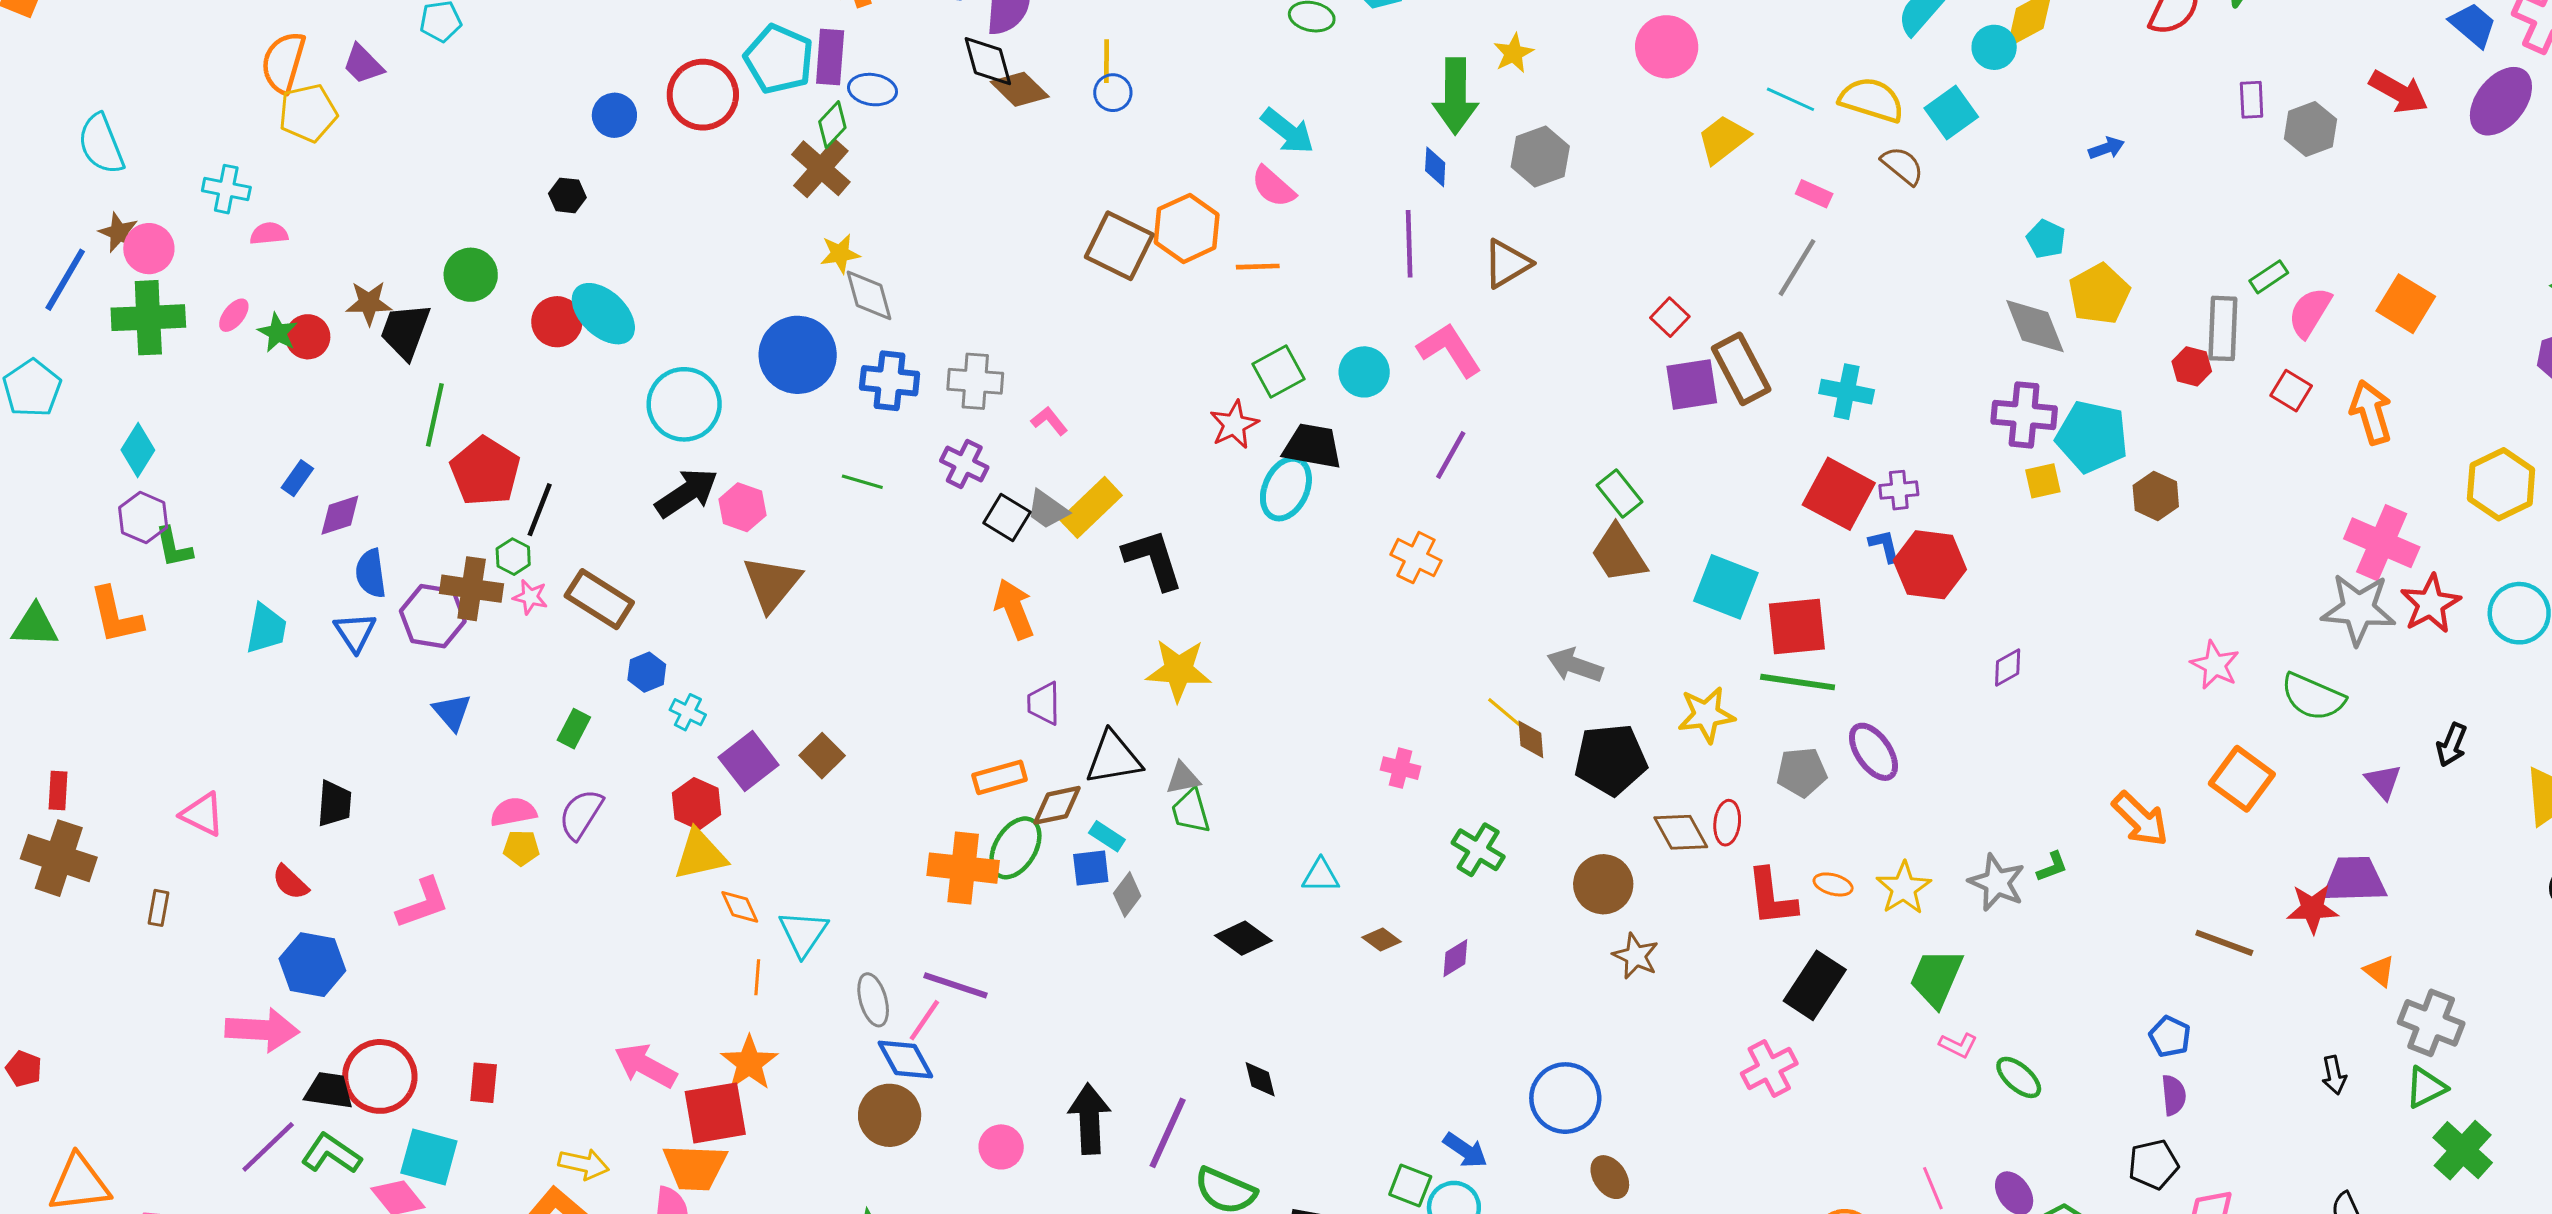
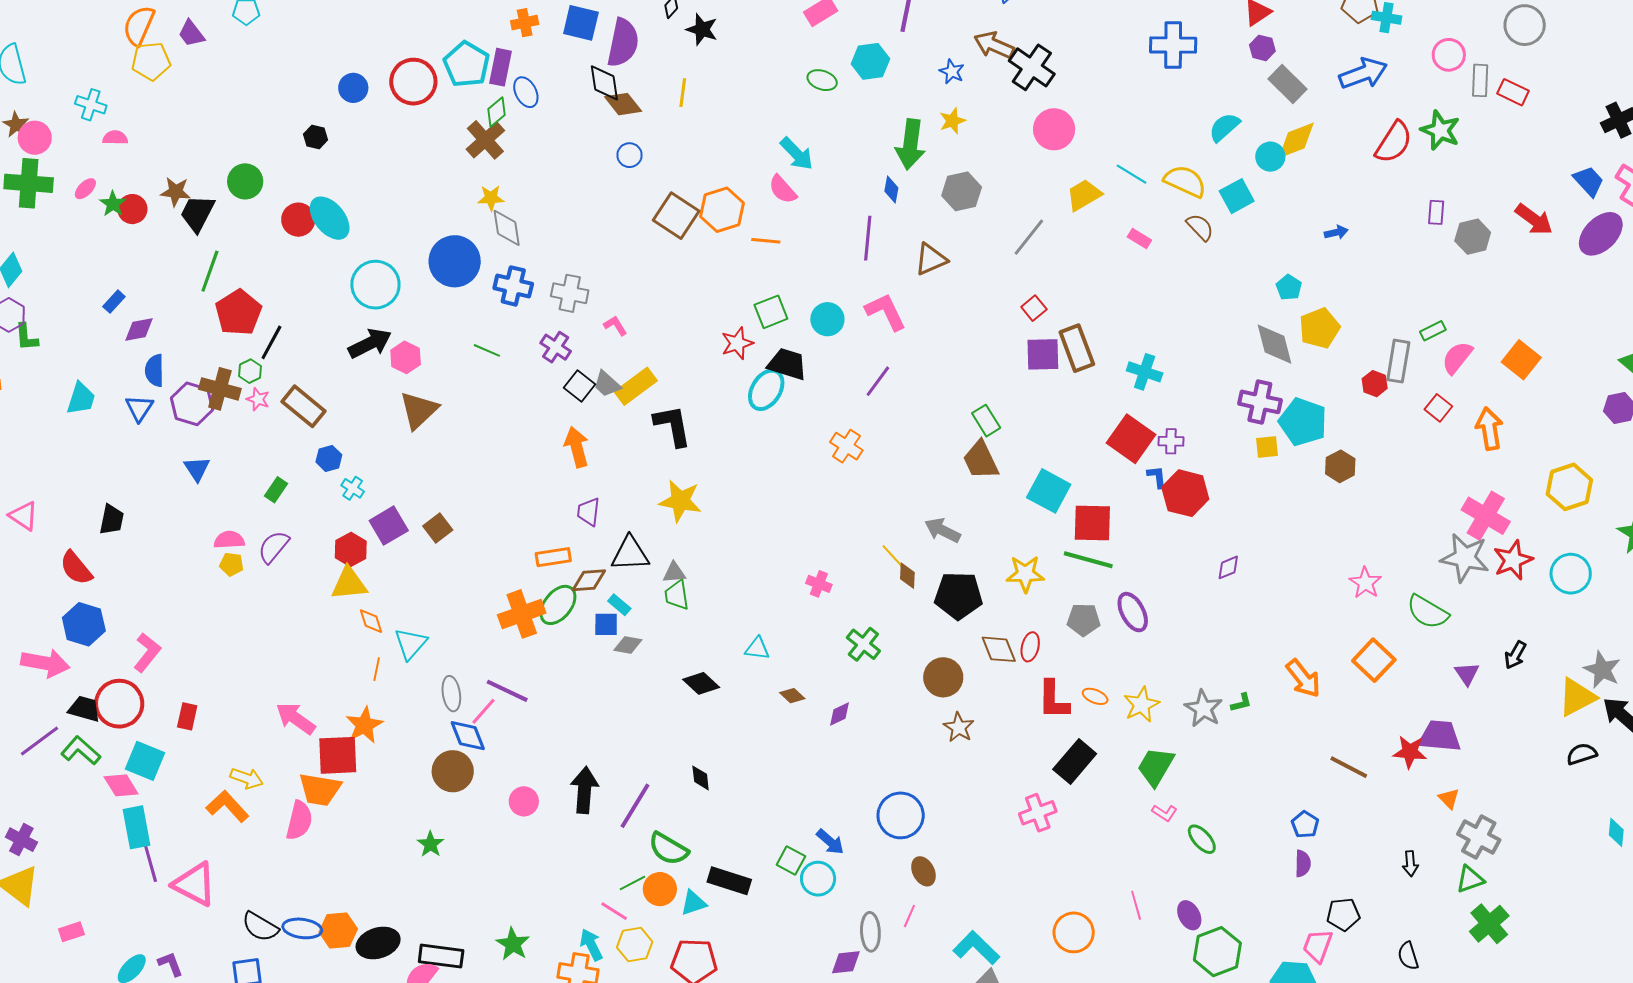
blue ellipse: (873, 90) -> (526, 92), turned 48
blue circle: (1113, 93) -> (630, 155), moved
gray line: (1797, 268) -> (1029, 237), moved
orange cross: (963, 868) -> (522, 614), turned -33
red semicircle: (290, 882) -> (76, 568), size x1.4
gray diamond: (1127, 895) -> (628, 645), turned 56
pink L-shape: (423, 903) -> (147, 652), moved, turned -39
black pentagon: (2153, 1164) -> (1343, 914), moved

